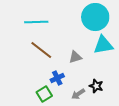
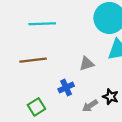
brown line: (41, 50) -> (33, 60), moved, turned -45
green square: (44, 94) -> (36, 107), moved

